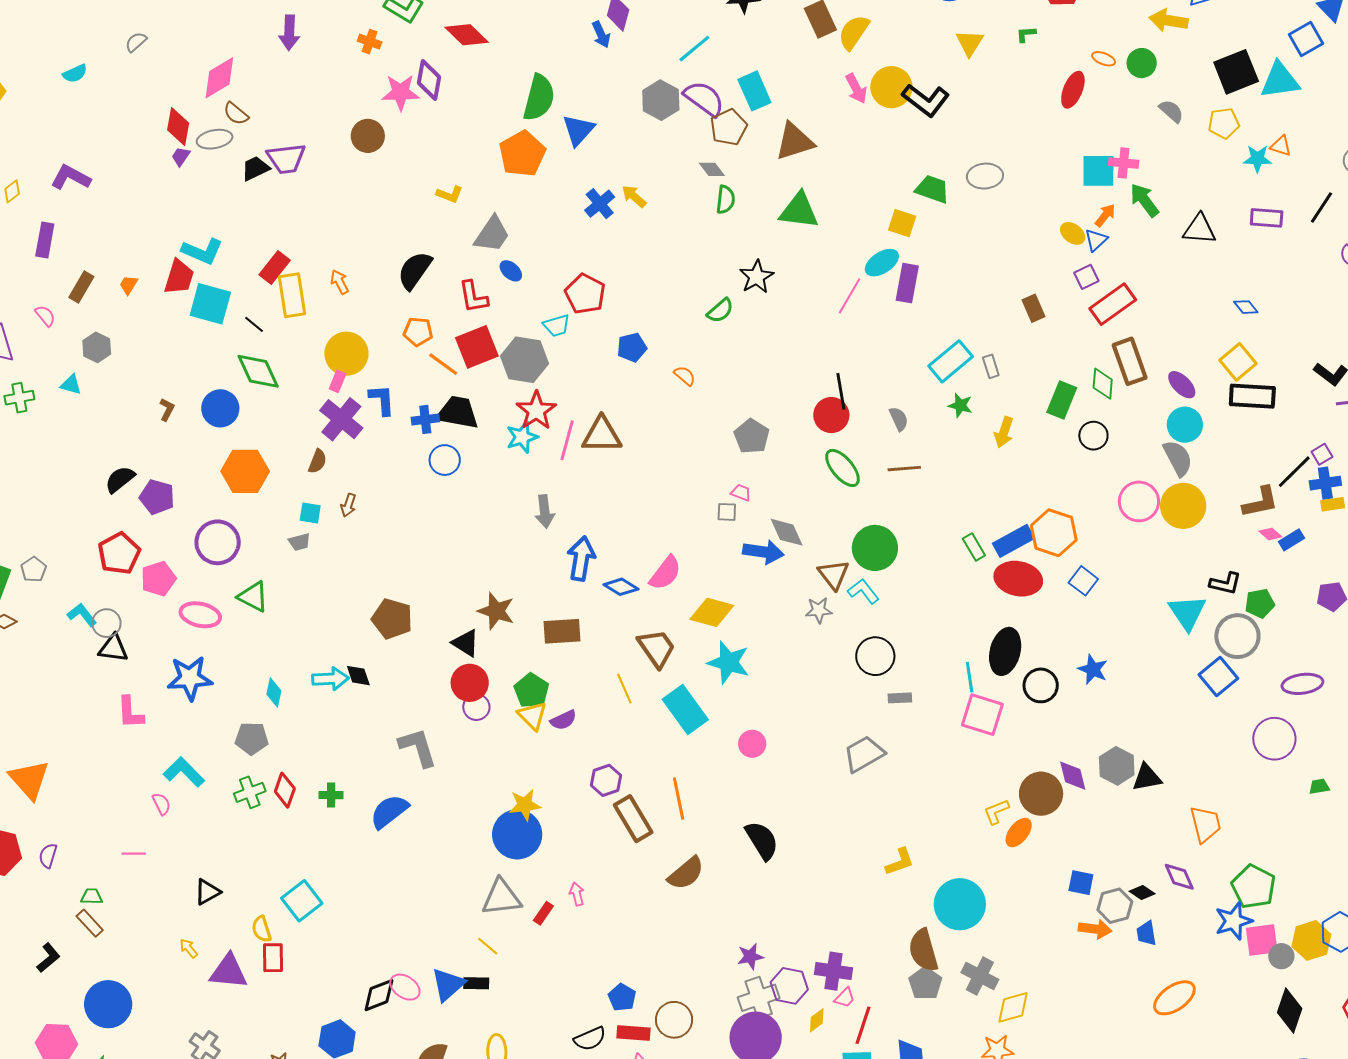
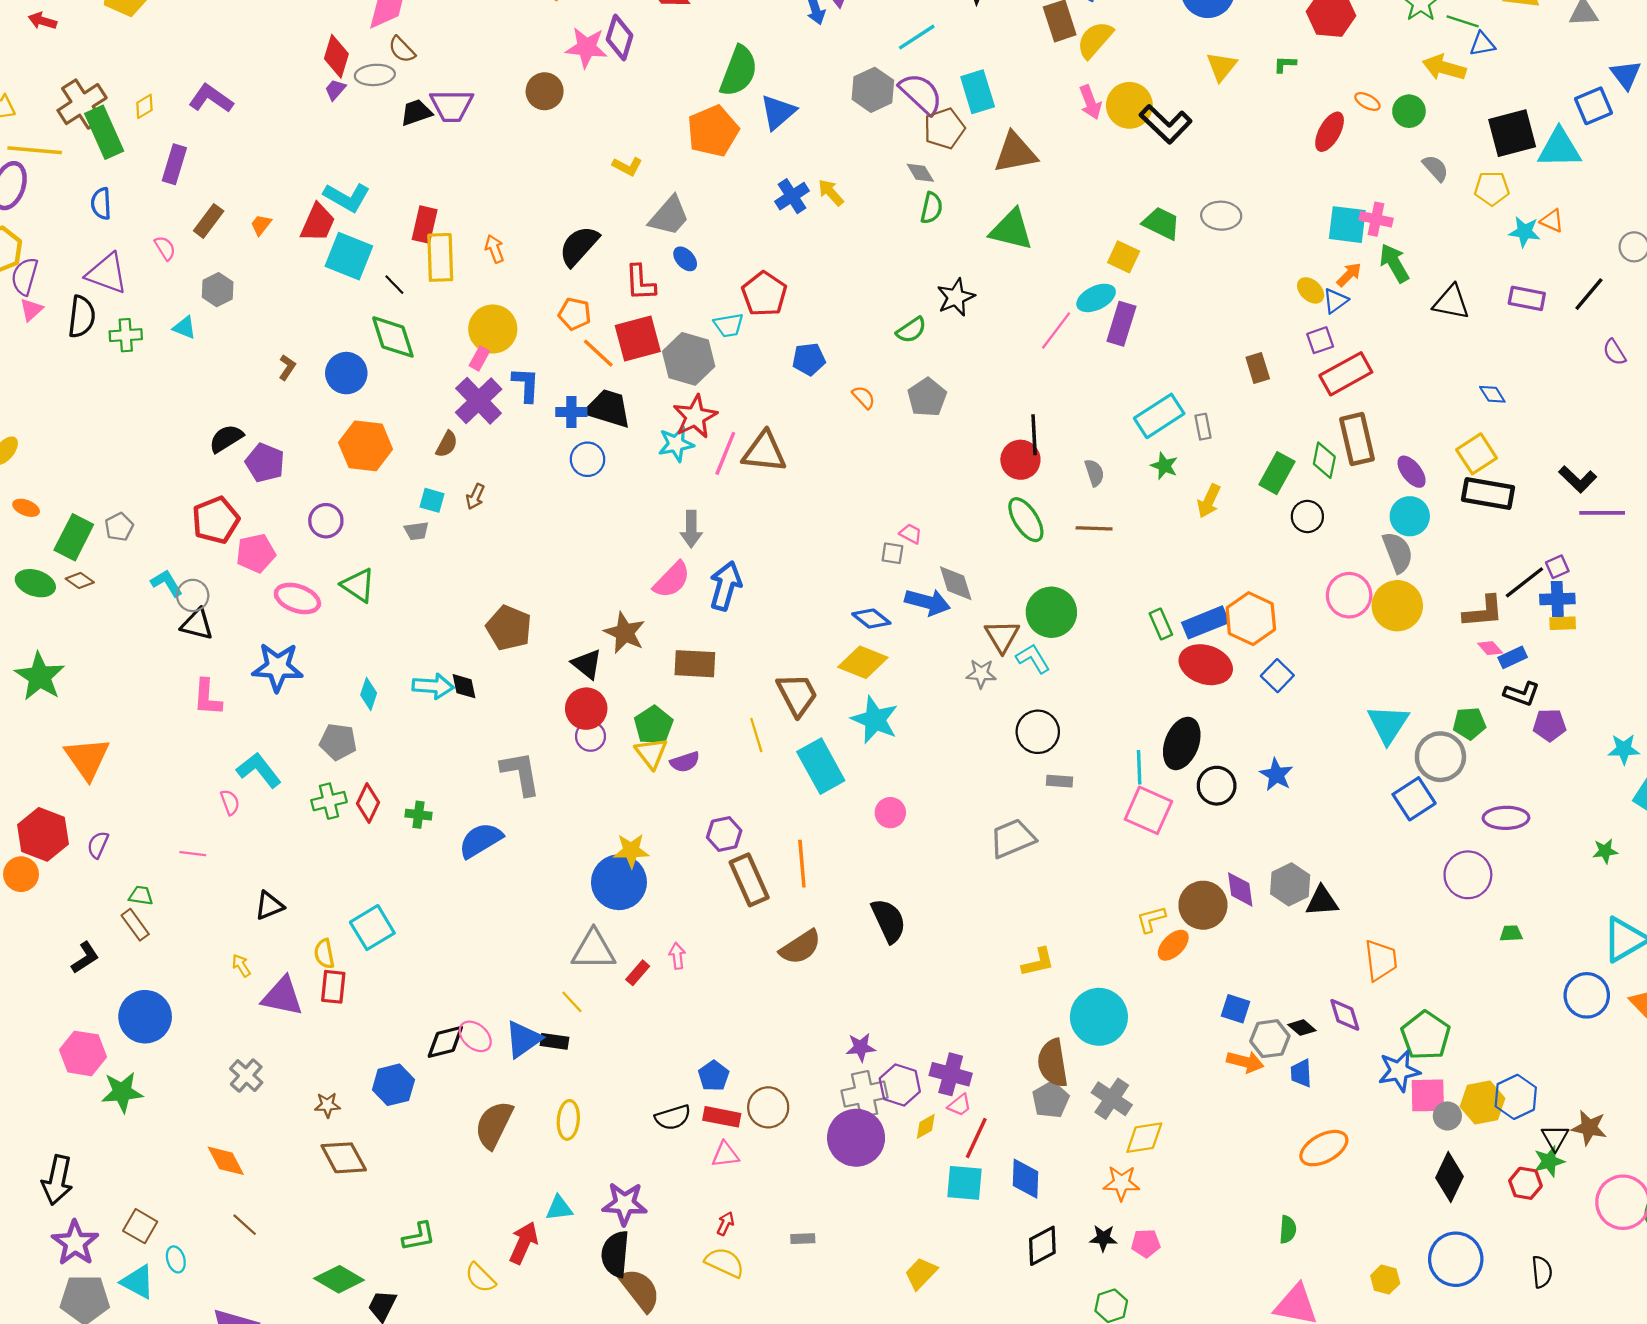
red rectangle: (275, 268) -> (425, 225), turned -32
gray pentagon: (752, 436) -> (927, 397), moved
purple circle: (218, 542) -> (326, 521), size x0.7
pink semicircle: (665, 573) -> (672, 580), moved
black L-shape: (1225, 583) -> (1522, 694), moved
blue diamond: (621, 587) -> (871, 619), moved

